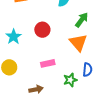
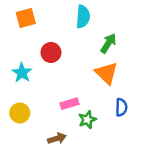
red circle: (42, 30) -> (51, 52), moved
green star: (70, 80) -> (87, 120), moved

